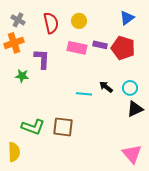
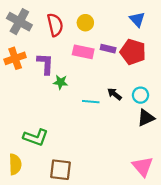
blue triangle: (127, 18) -> (137, 19), turned -35
gray cross: (18, 20) -> (19, 22), size x1.6
orange cross: (14, 43) -> (15, 58), moved
green star: (22, 76) -> (61, 82), moved
brown square: (63, 127) -> (61, 170), moved

